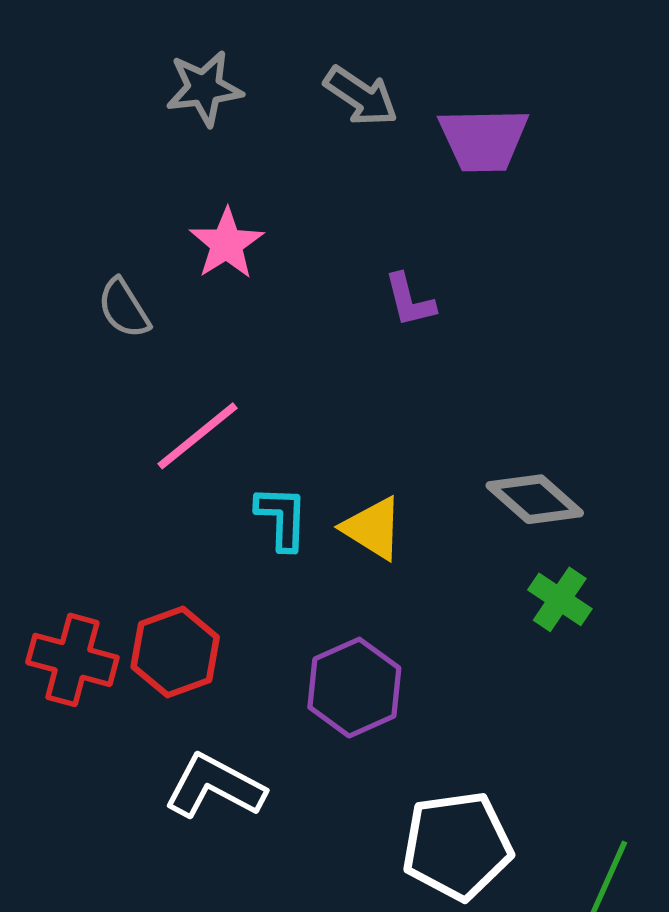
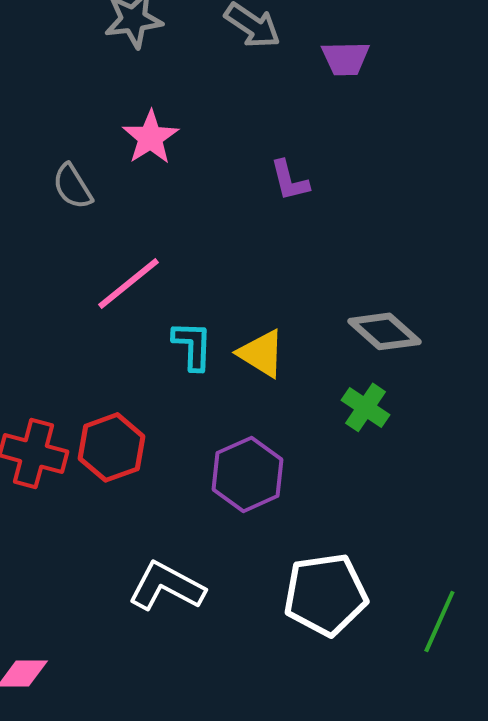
purple trapezoid: (483, 140) -> (345, 58), size x0.7
green cross: (560, 599) -> (365, 407), moved
white L-shape: (215, 786) -> (166, 586), moved

